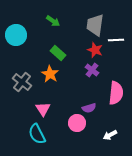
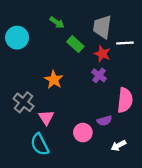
green rectangle: (58, 53) -> (75, 44), moved
gray cross: (22, 82) -> (24, 102), moved
purple semicircle: (89, 108) -> (104, 121), moved

